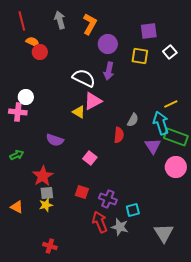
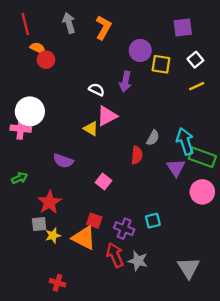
purple square: (149, 31) -> (183, 27), moved
purple circle: (108, 44) -> (140, 50), moved
white semicircle: (84, 78) -> (97, 90), size x0.6
white circle: (26, 97) -> (30, 111), size x1.6
yellow line: (171, 104) -> (197, 86), moved
gray square: (47, 193) -> (39, 224), moved
orange triangle: (17, 207) -> (84, 238), moved, size x1.6
cyan square: (133, 210) -> (153, 221), moved

